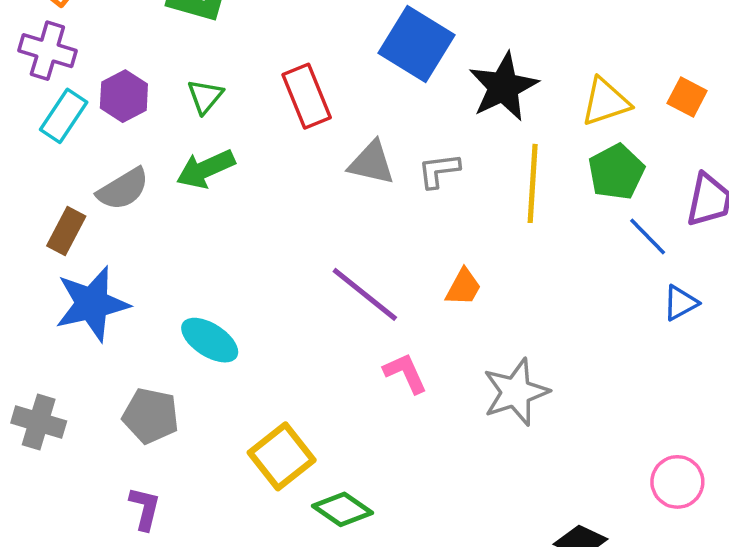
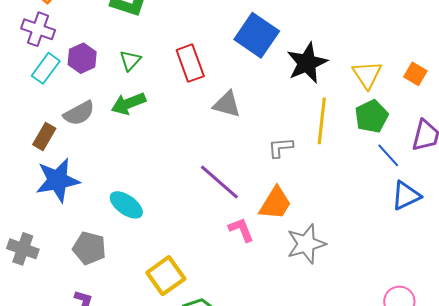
yellow triangle: (606, 102) -> (367, 75), turned -48
gray L-shape: (439, 171) -> (281, 148), moved
orange trapezoid: (463, 287) -> (275, 203), moved, size x1.5
blue triangle: (680, 303) -> (406, 196), size x1.4

